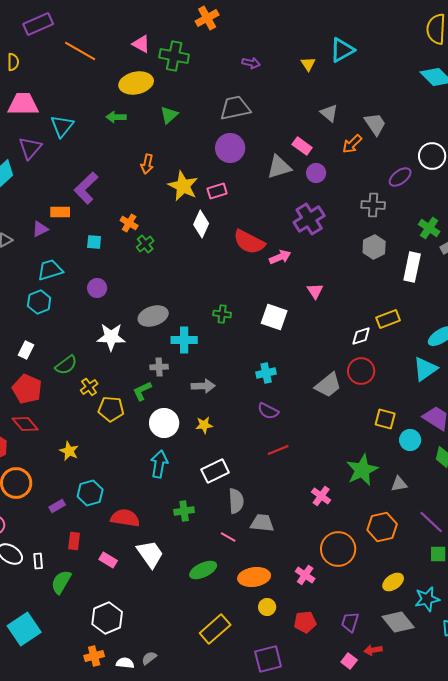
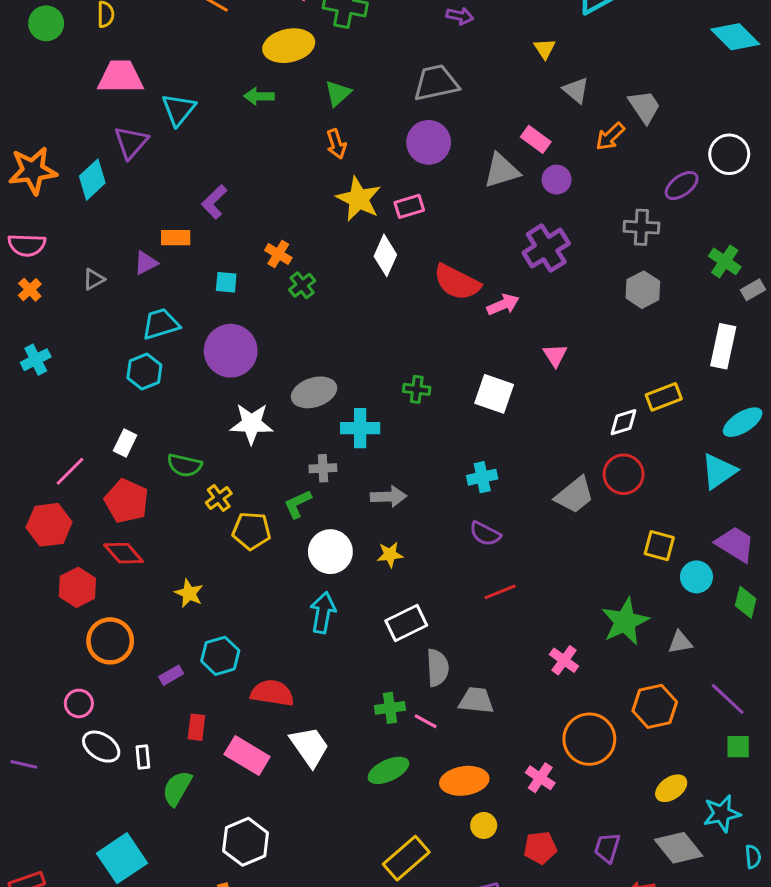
yellow triangle: (308, 64) -> (545, 49), moved
orange arrow: (147, 164) -> (336, 144), moved, turned -30
purple L-shape: (86, 188) -> (214, 202), size x0.7
white rectangle: (412, 267) -> (723, 346), moved
purple circle: (97, 288) -> (231, 351), size x1.8
green semicircle: (66, 365) -> (185, 465), turned 50
green cross: (184, 511) -> (390, 708), moved
pink rectangle: (108, 560) -> (247, 756), size x1.6

